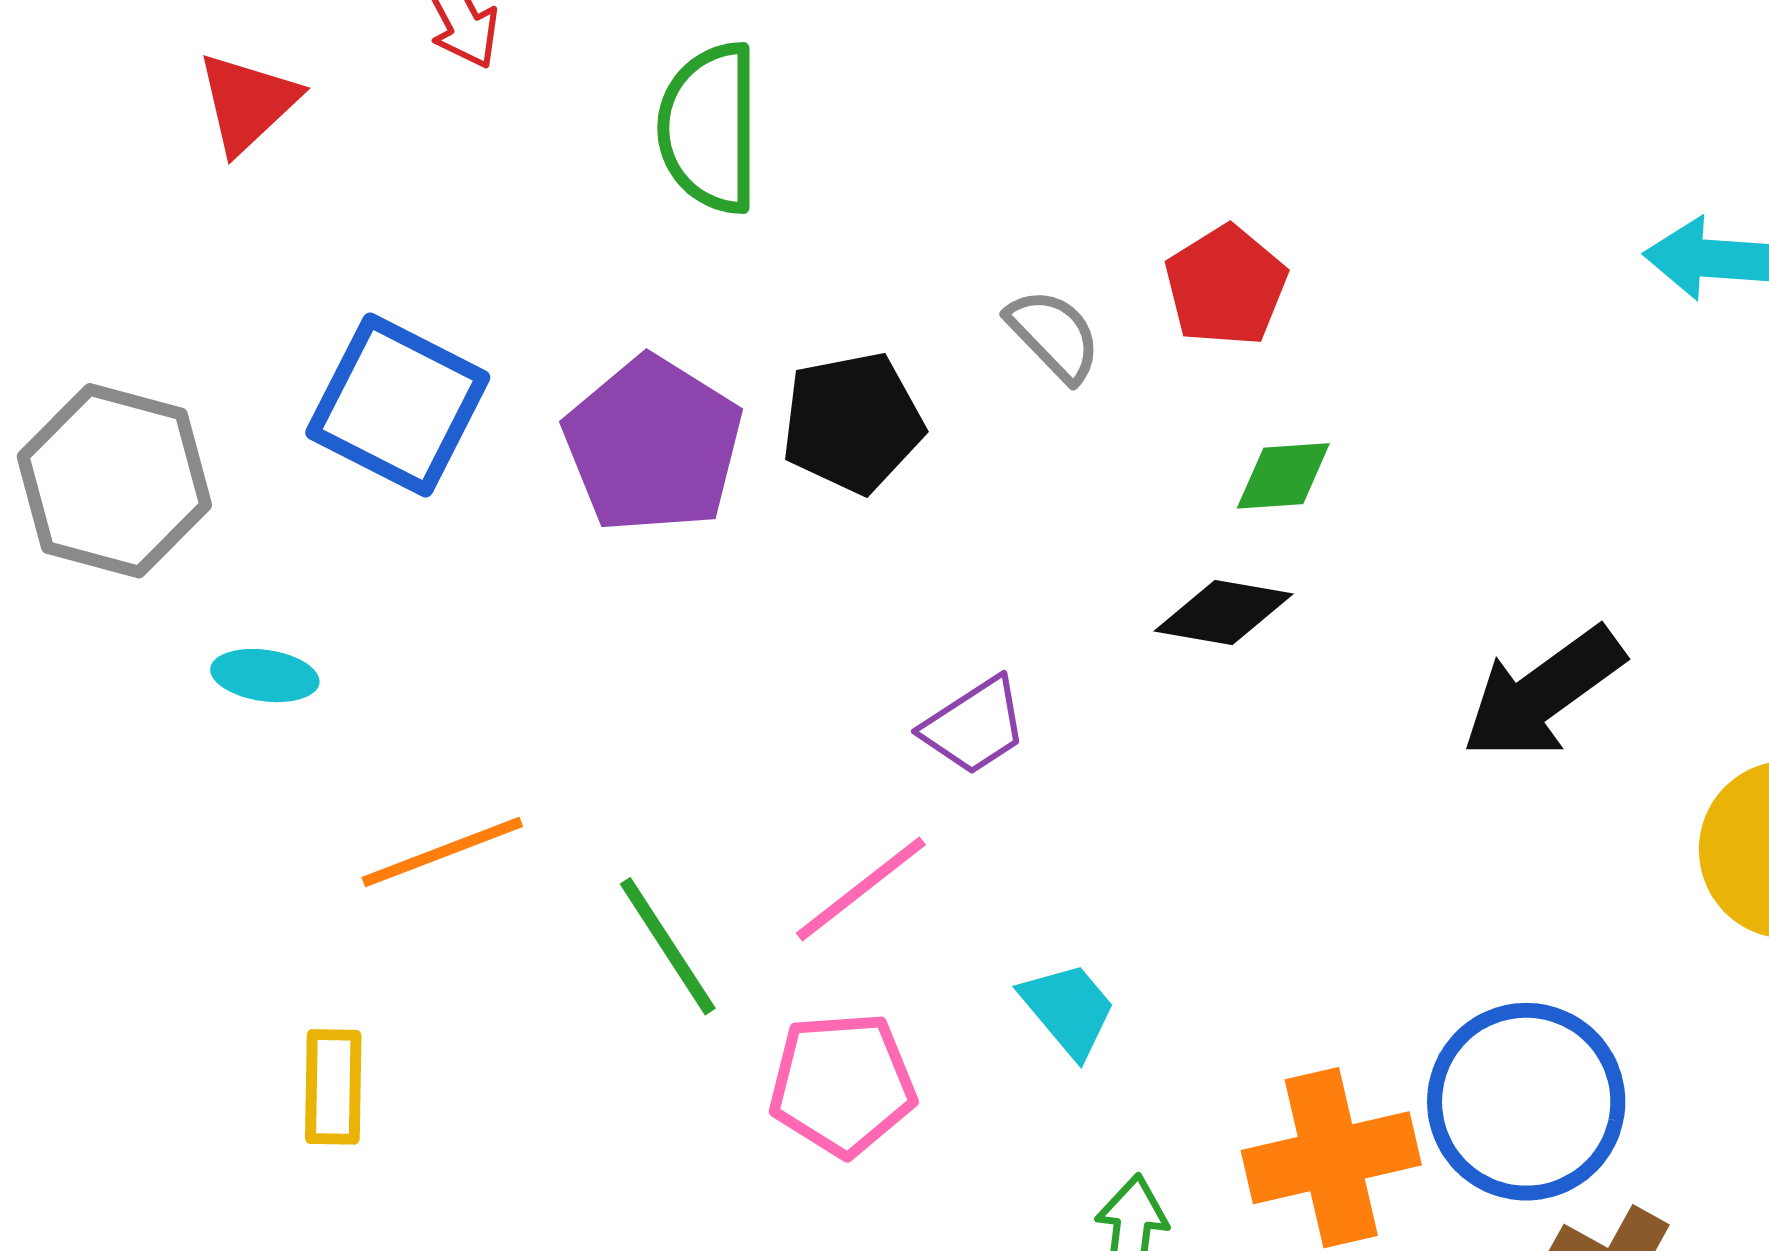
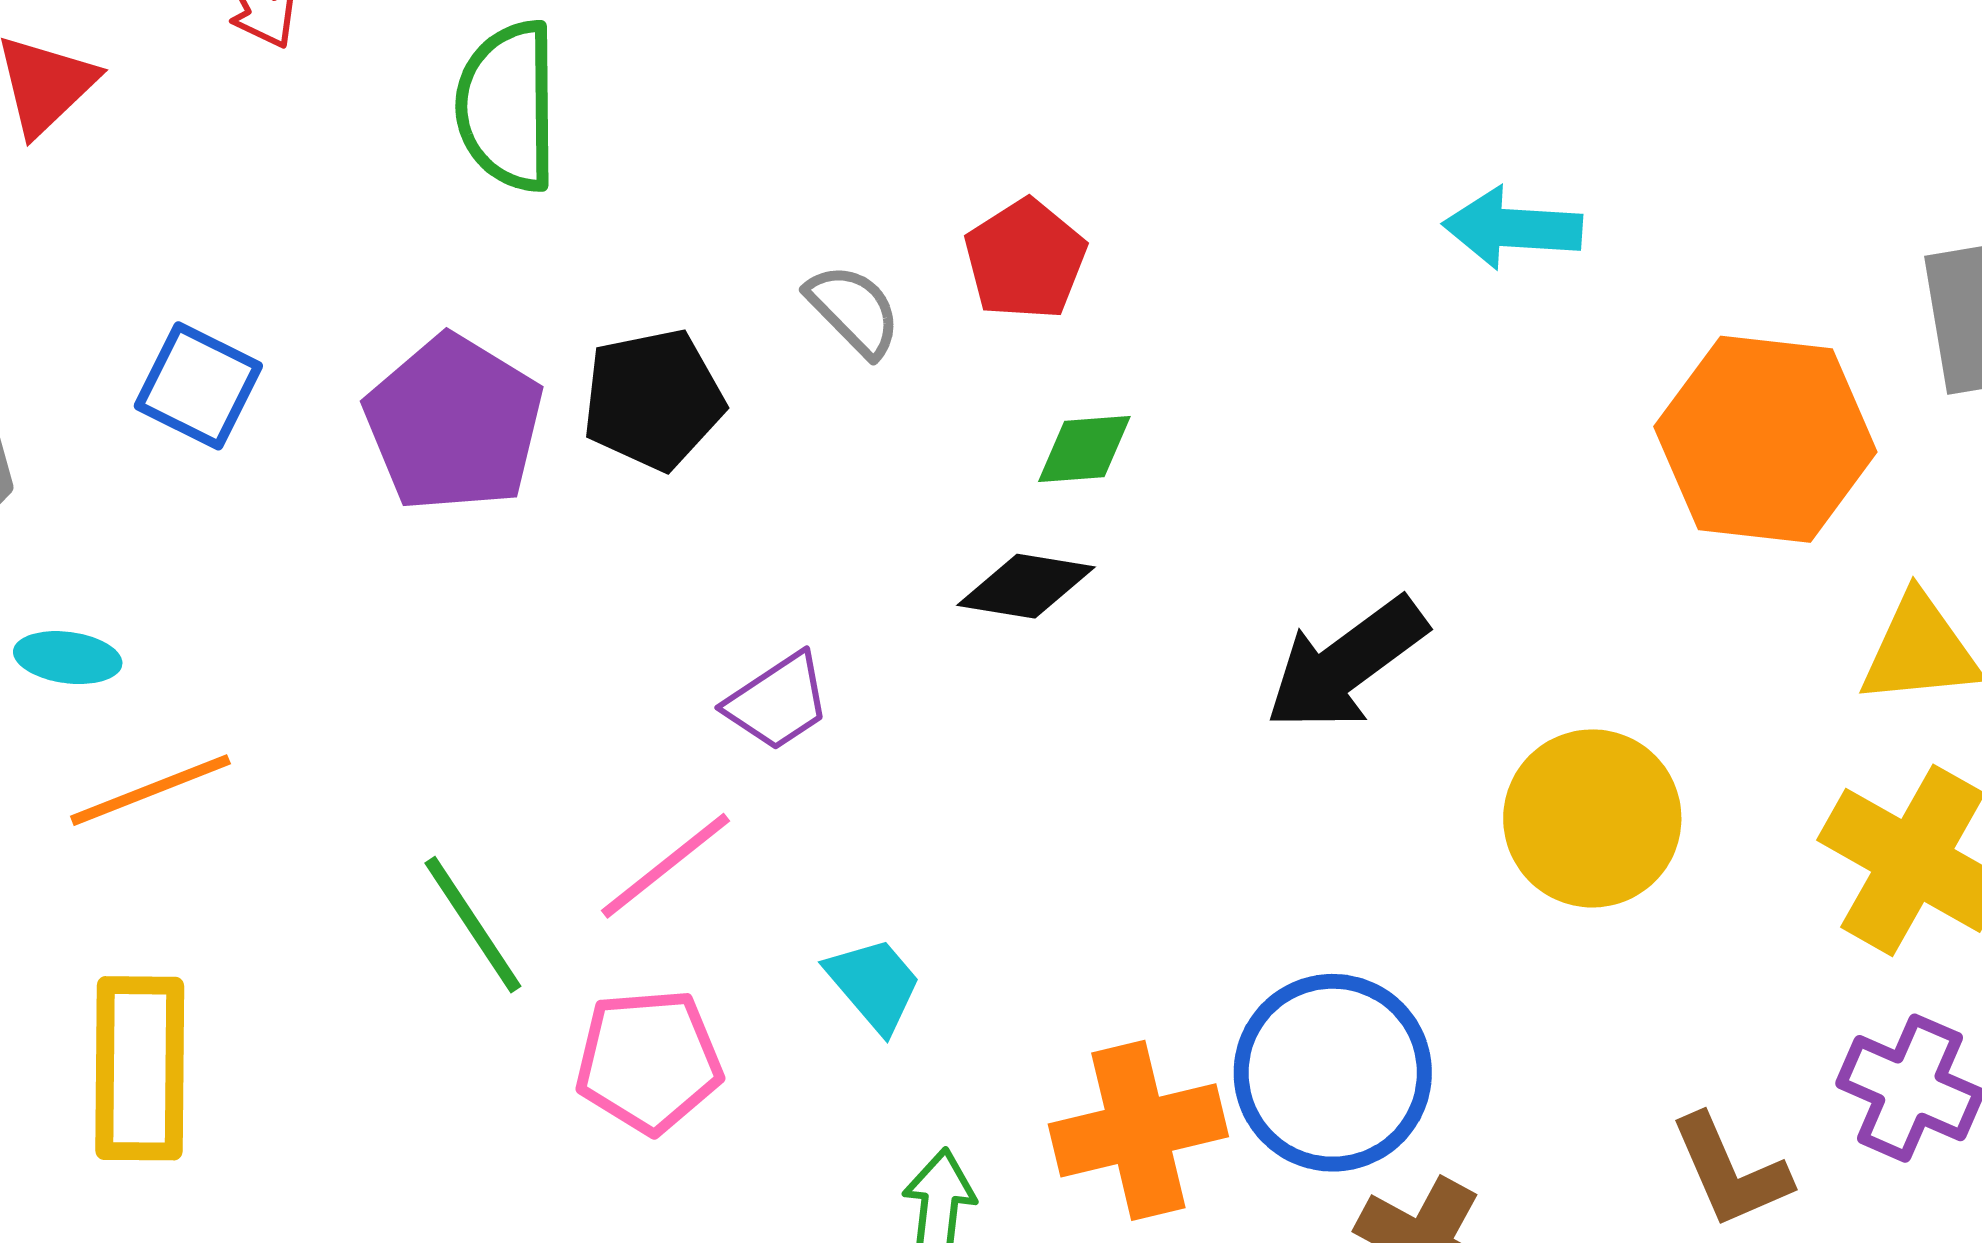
blue square: (398, 405) -> (198, 386), size x0.7
orange line: (442, 852) -> (150, 790), moved
yellow rectangle: (333, 1087) -> (140, 1068), size x1.6

